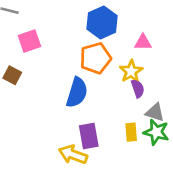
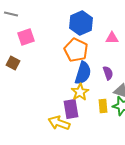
orange pentagon: (95, 58) -> (76, 50), turned -30
yellow star: (131, 71) -> (80, 92), moved
blue semicircle: (77, 92) -> (83, 73), moved

